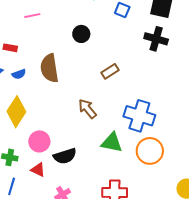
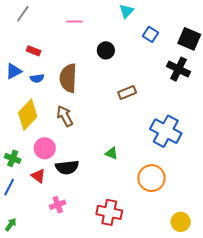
pink line: (32, 16) -> (74, 21), moved
brown arrow: (87, 109) -> (65, 116), moved
blue cross: (139, 116) -> (166, 131), moved
green triangle: (112, 143) -> (112, 153), moved, size x0.6

